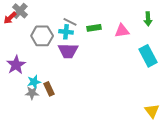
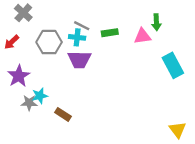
red arrow: (10, 18) -> (12, 42), moved
green arrow: (148, 19) -> (156, 22), moved
brown rectangle: (49, 89) -> (63, 114), moved, turned -32
gray star: (32, 93) -> (29, 103), moved

